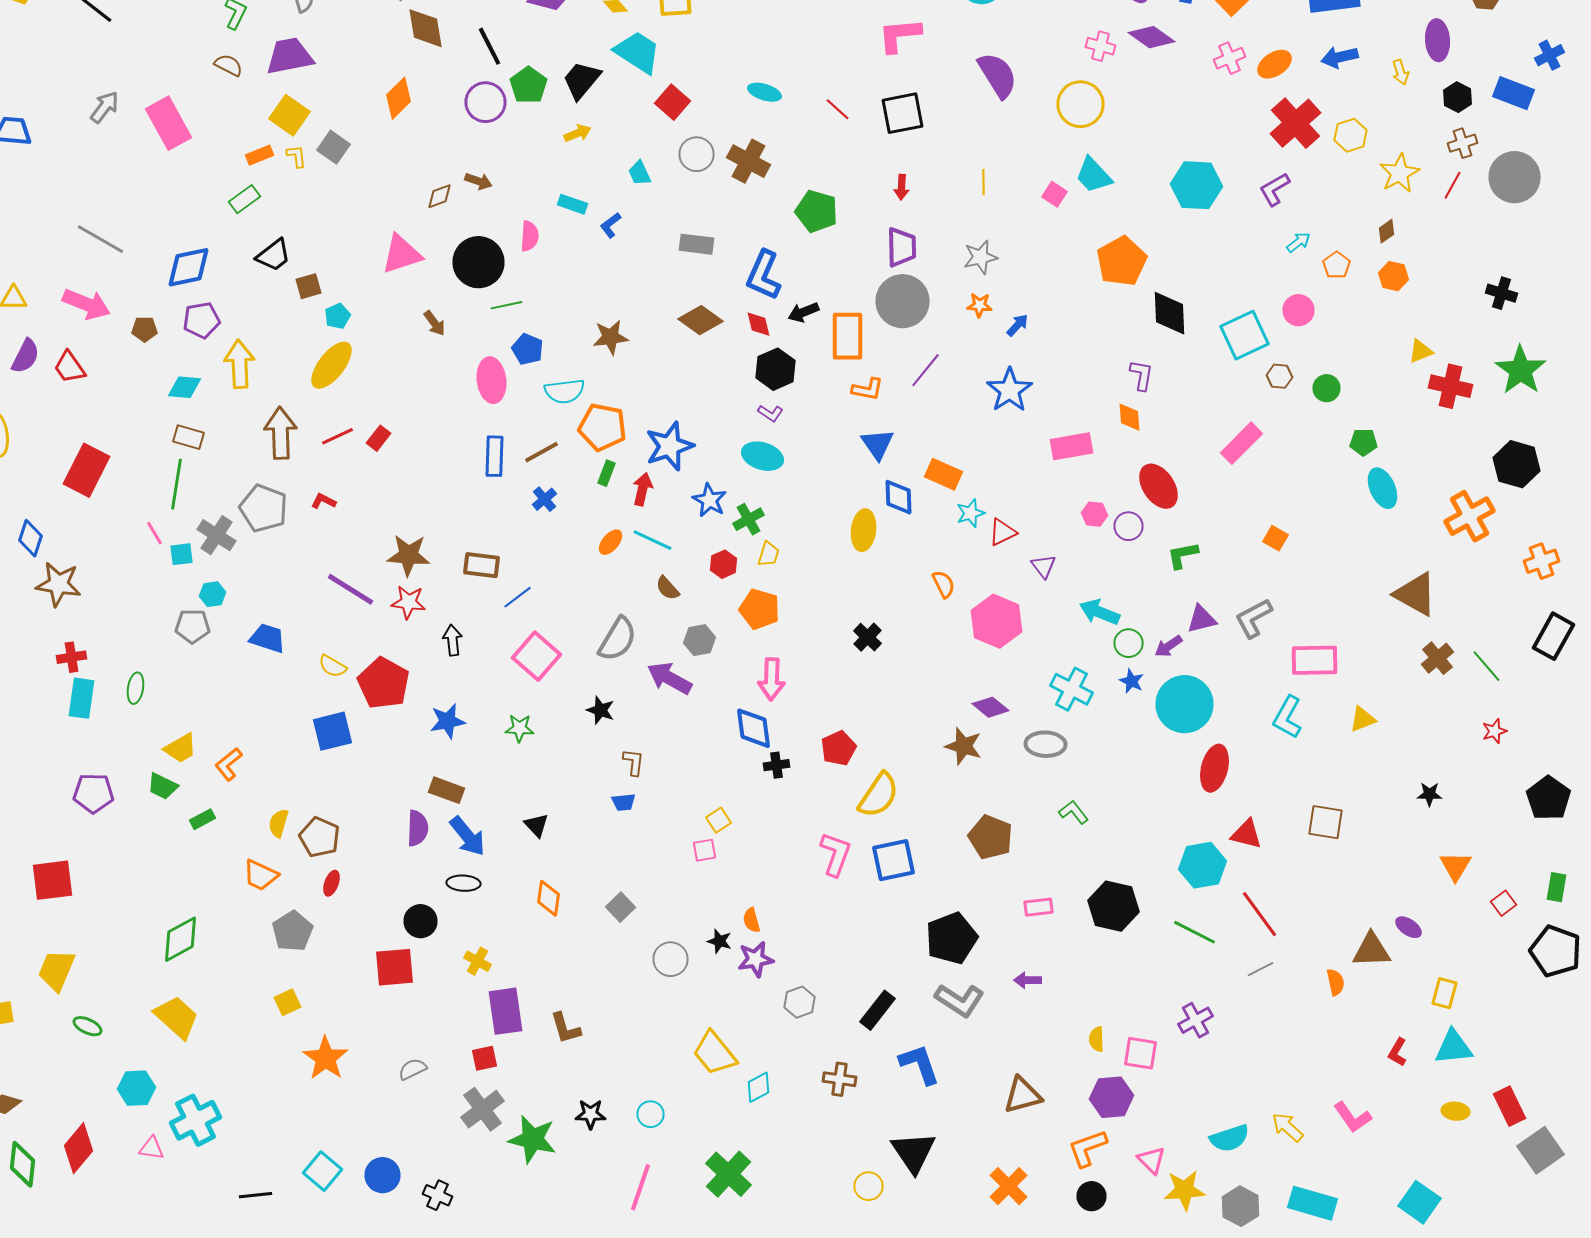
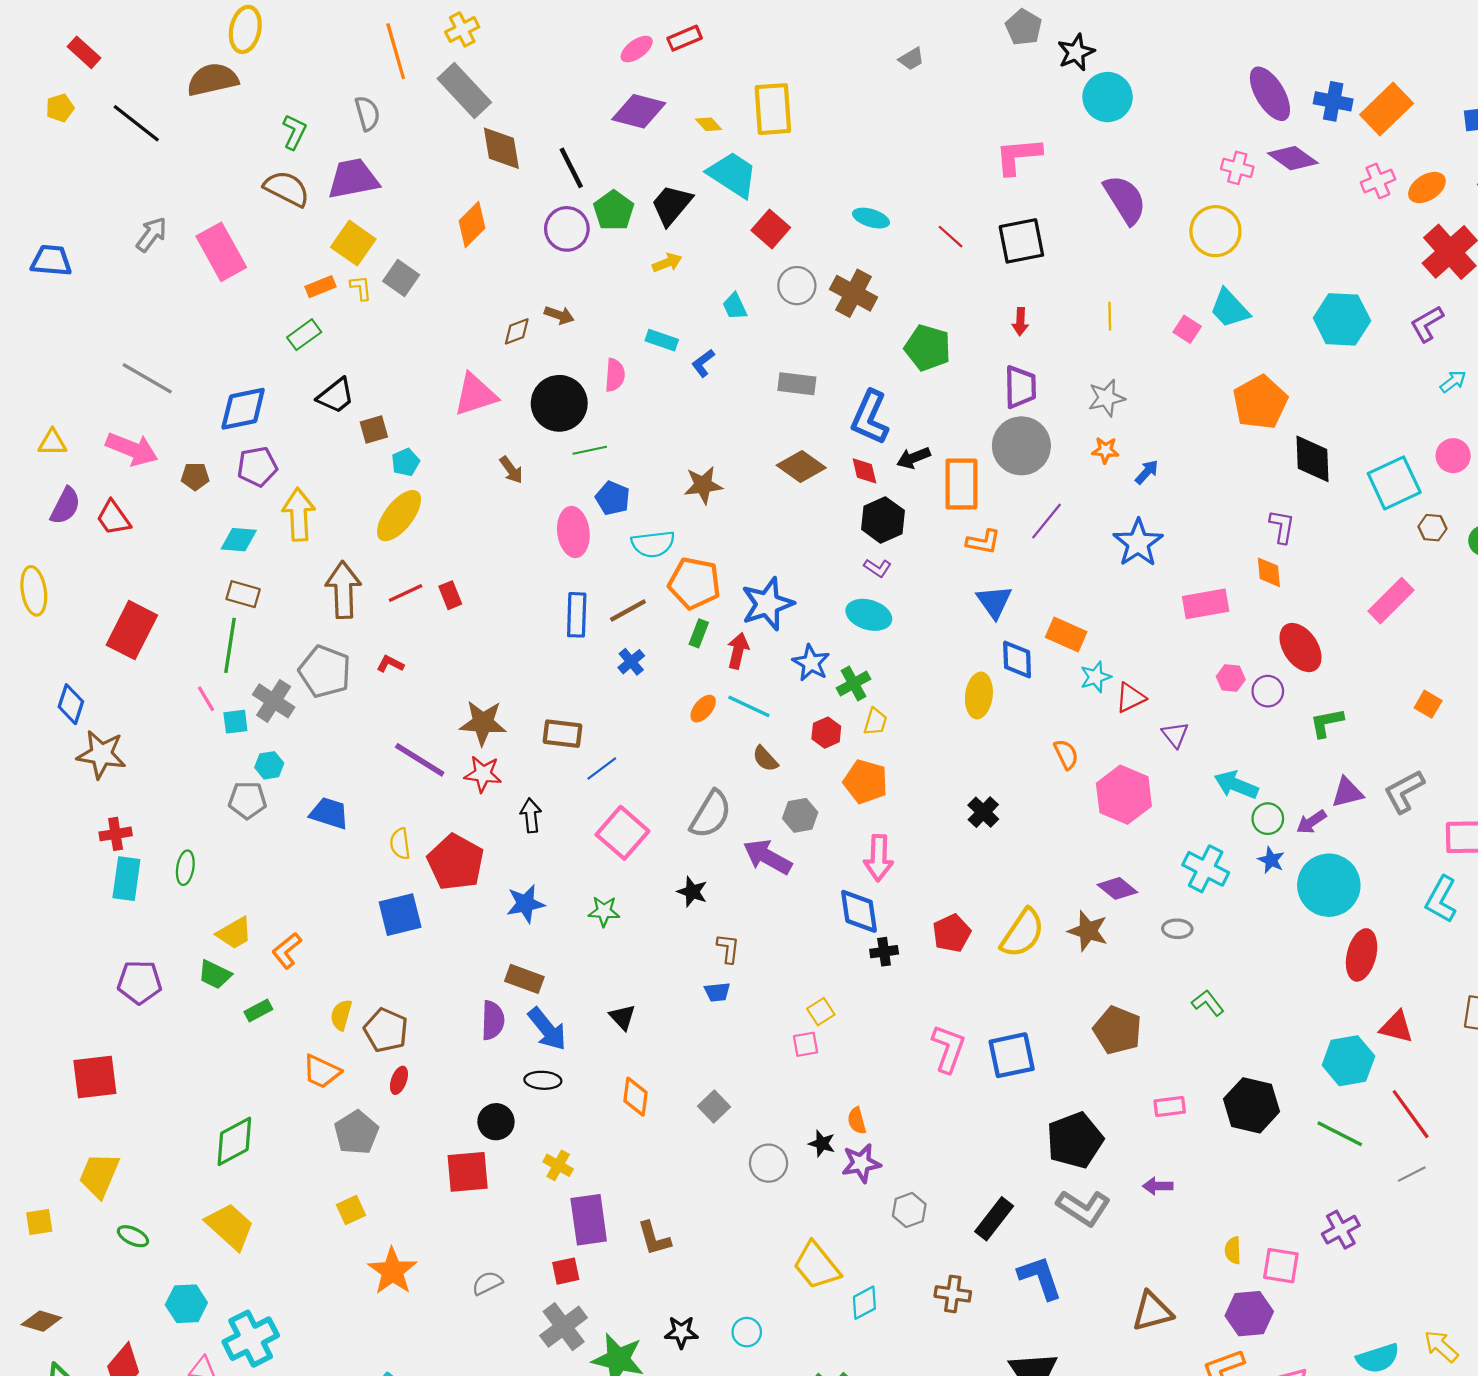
brown semicircle: (228, 65) -> (287, 189), size x1.5
red rectangle: (378, 438) -> (450, 595), turned -60
yellow semicircle: (332, 666) -> (400, 844), turned 52
gray ellipse: (1046, 744) -> (1177, 929), size x0.7
yellow semicircle: (878, 795) -> (1023, 933), moved

